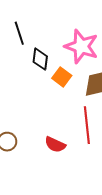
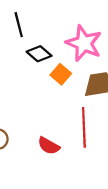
black diamond: (40, 59) -> (39, 54), turned -60

